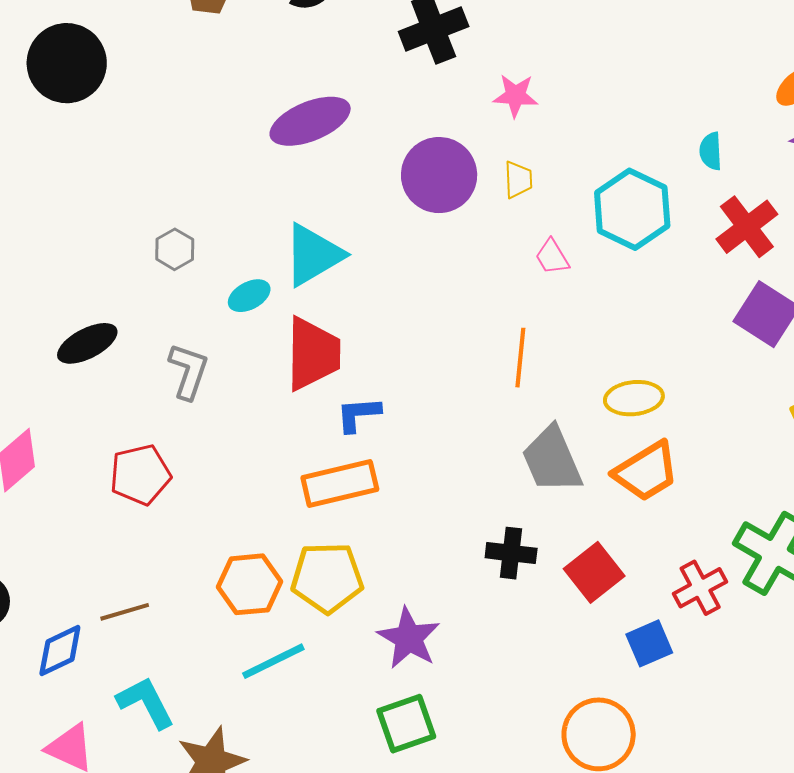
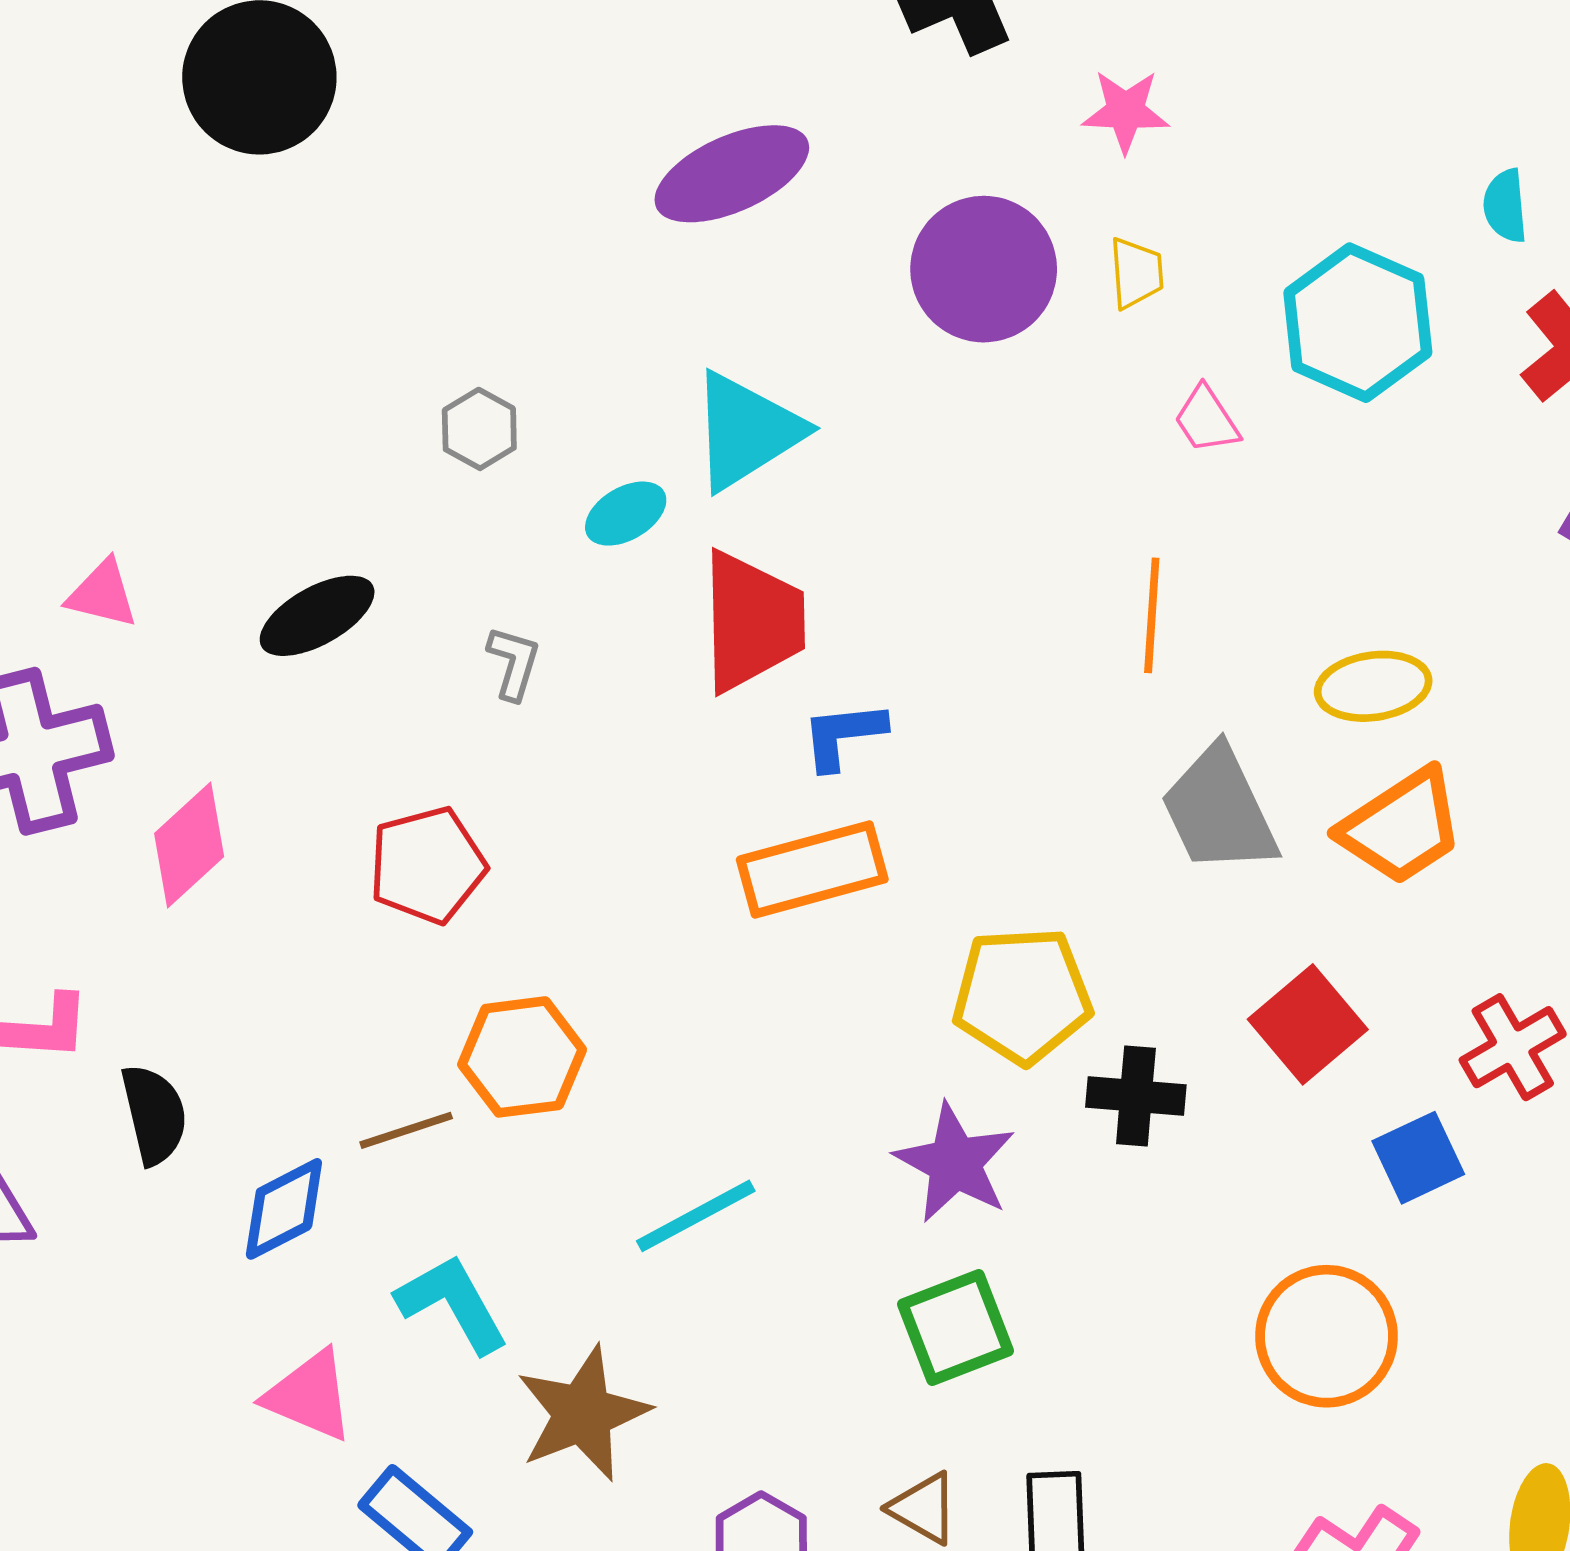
gray L-shape: (188, 371) -> (514, 663), size x0.7
black cross: (511, 553) -> (1136, 1096), moved
yellow pentagon: (327, 578) -> (1022, 995), moved
orange hexagon: (249, 584) -> (522, 1057), moved

